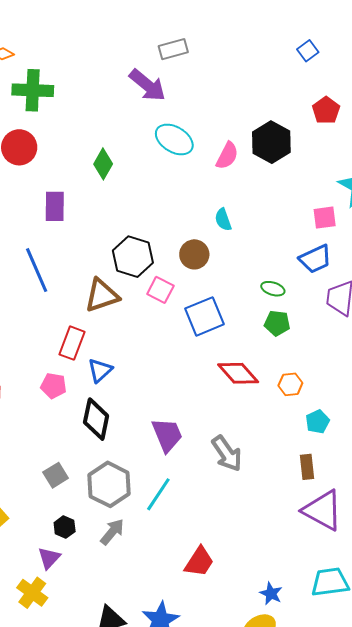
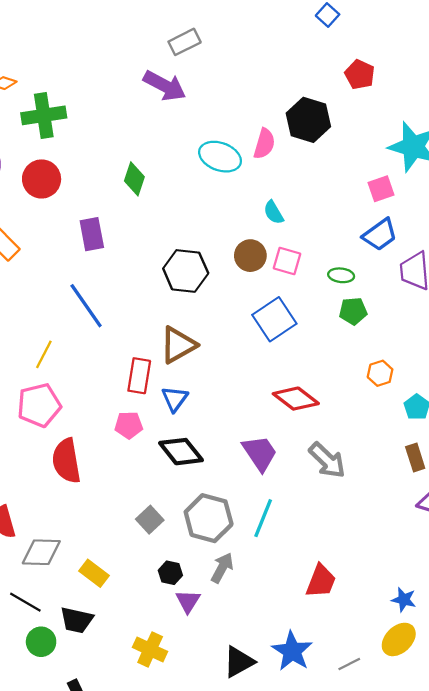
cyan ellipse: (174, 139) -> (220, 157), moved
pink square: (160, 290) -> (287, 261), moved
brown triangle: (102, 295) -> (178, 345), moved
red diamond: (238, 373) -> (296, 399), moved
black diamond: (96, 419) -> (181, 452), turned -39
purple triangle: (49, 558) -> (188, 601), moved

